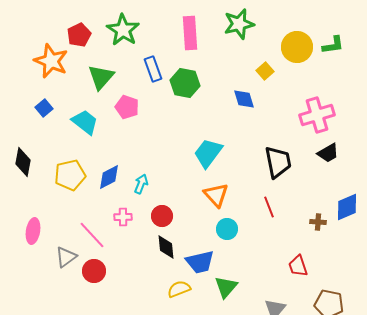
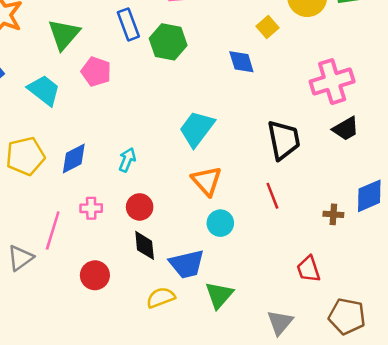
cyan arrow: (141, 184) -> (127, 160), moved
pink line: (92, 235) -> (53, 231), turned 60
red circle: (94, 271) -> (95, 275), moved

